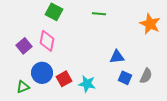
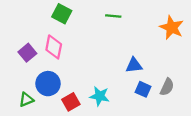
red square: (64, 79) -> (71, 102), moved

